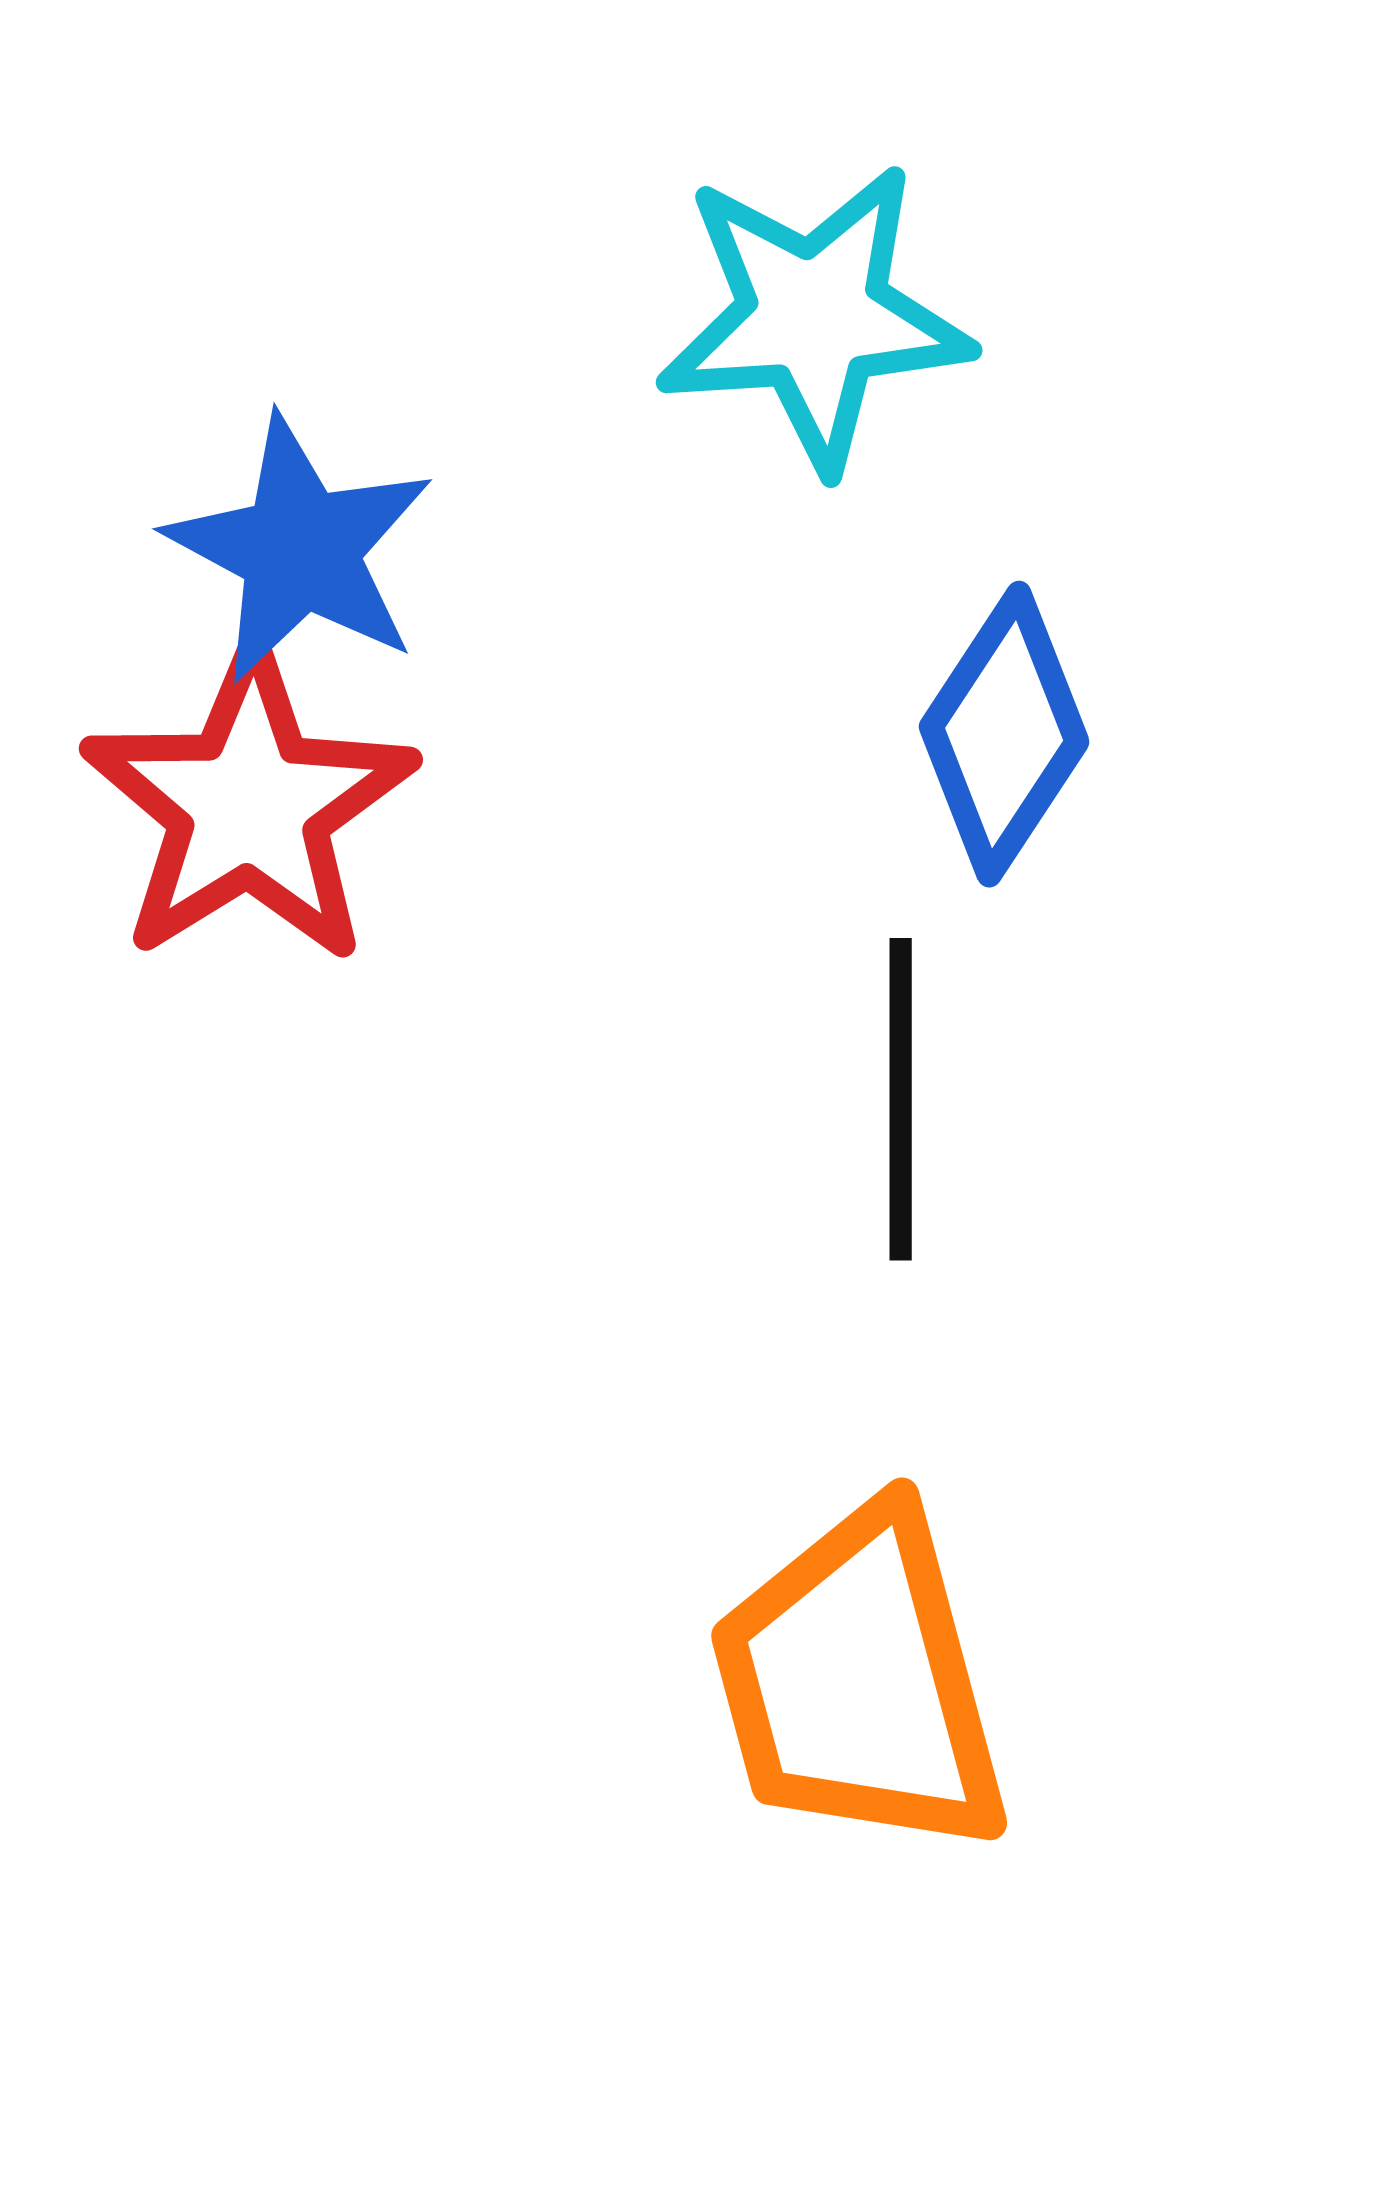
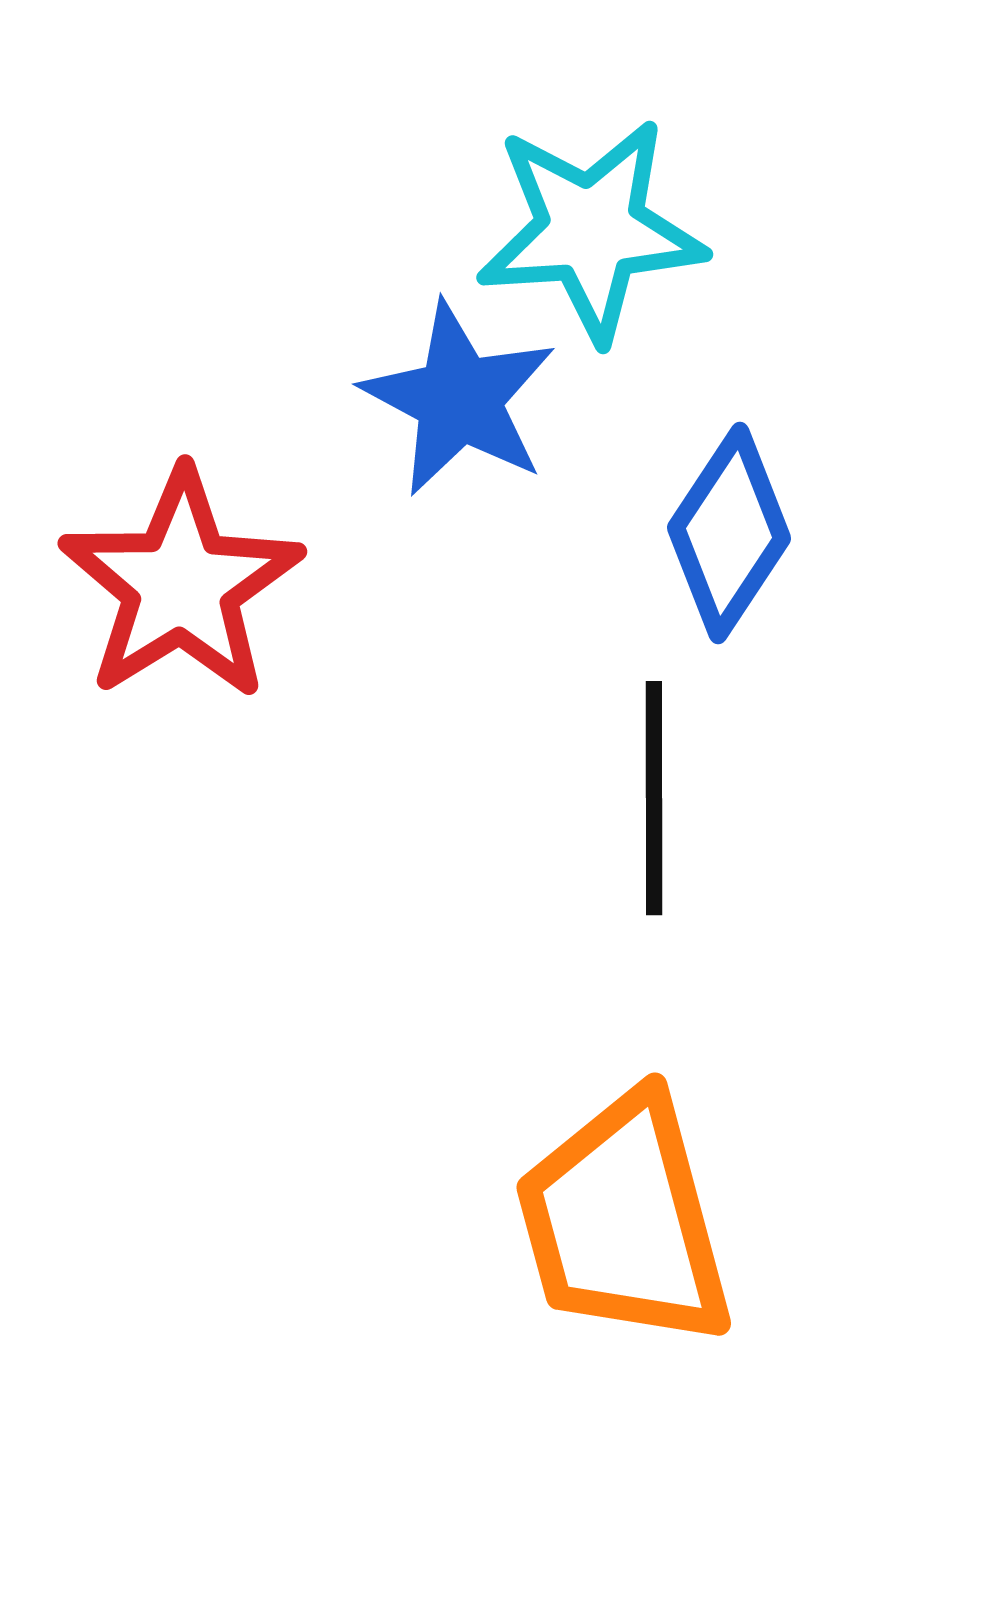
blue star: (300, 550) -> (459, 399), moved

